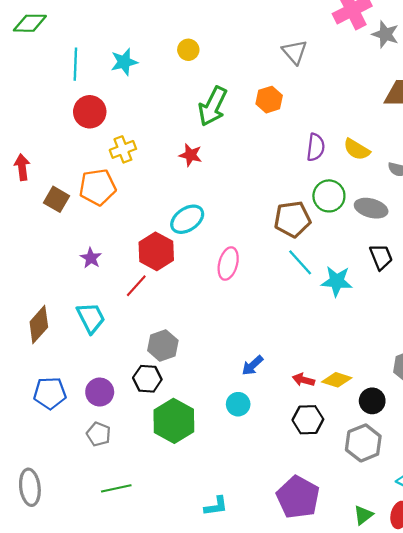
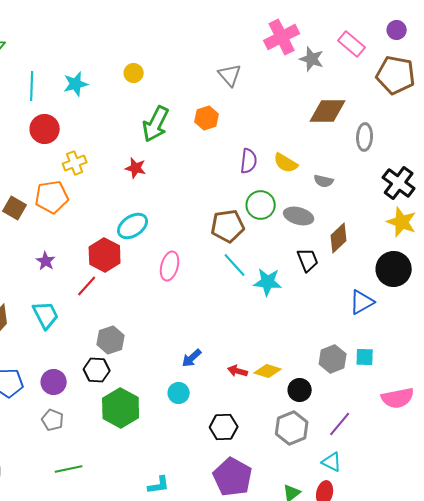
black hexagon: (308, 420) -> (224, 427), moved

